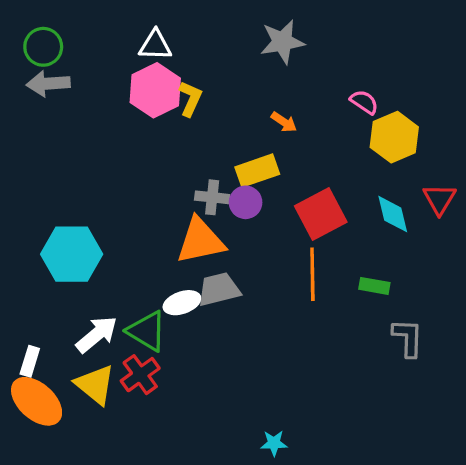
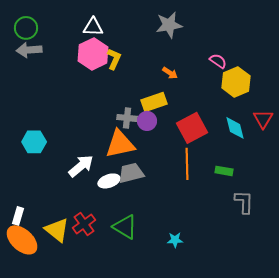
cyan hexagon: (72, 254) -> (34, 142), moved, size x0.7
green triangle: (147, 331) -> (125, 227), moved
white arrow: (97, 334) -> (81, 166), moved
cyan star: (274, 443) -> (175, 240), moved

